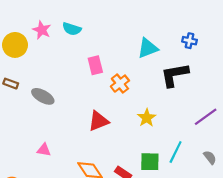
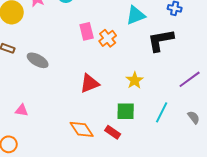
orange cross: (120, 84) -> (108, 38), moved
pink triangle: (44, 150) -> (22, 110), moved
green square: (150, 162) -> (126, 111), moved

